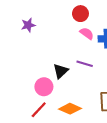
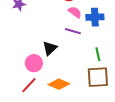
purple line: (85, 64) -> (73, 31), moved

